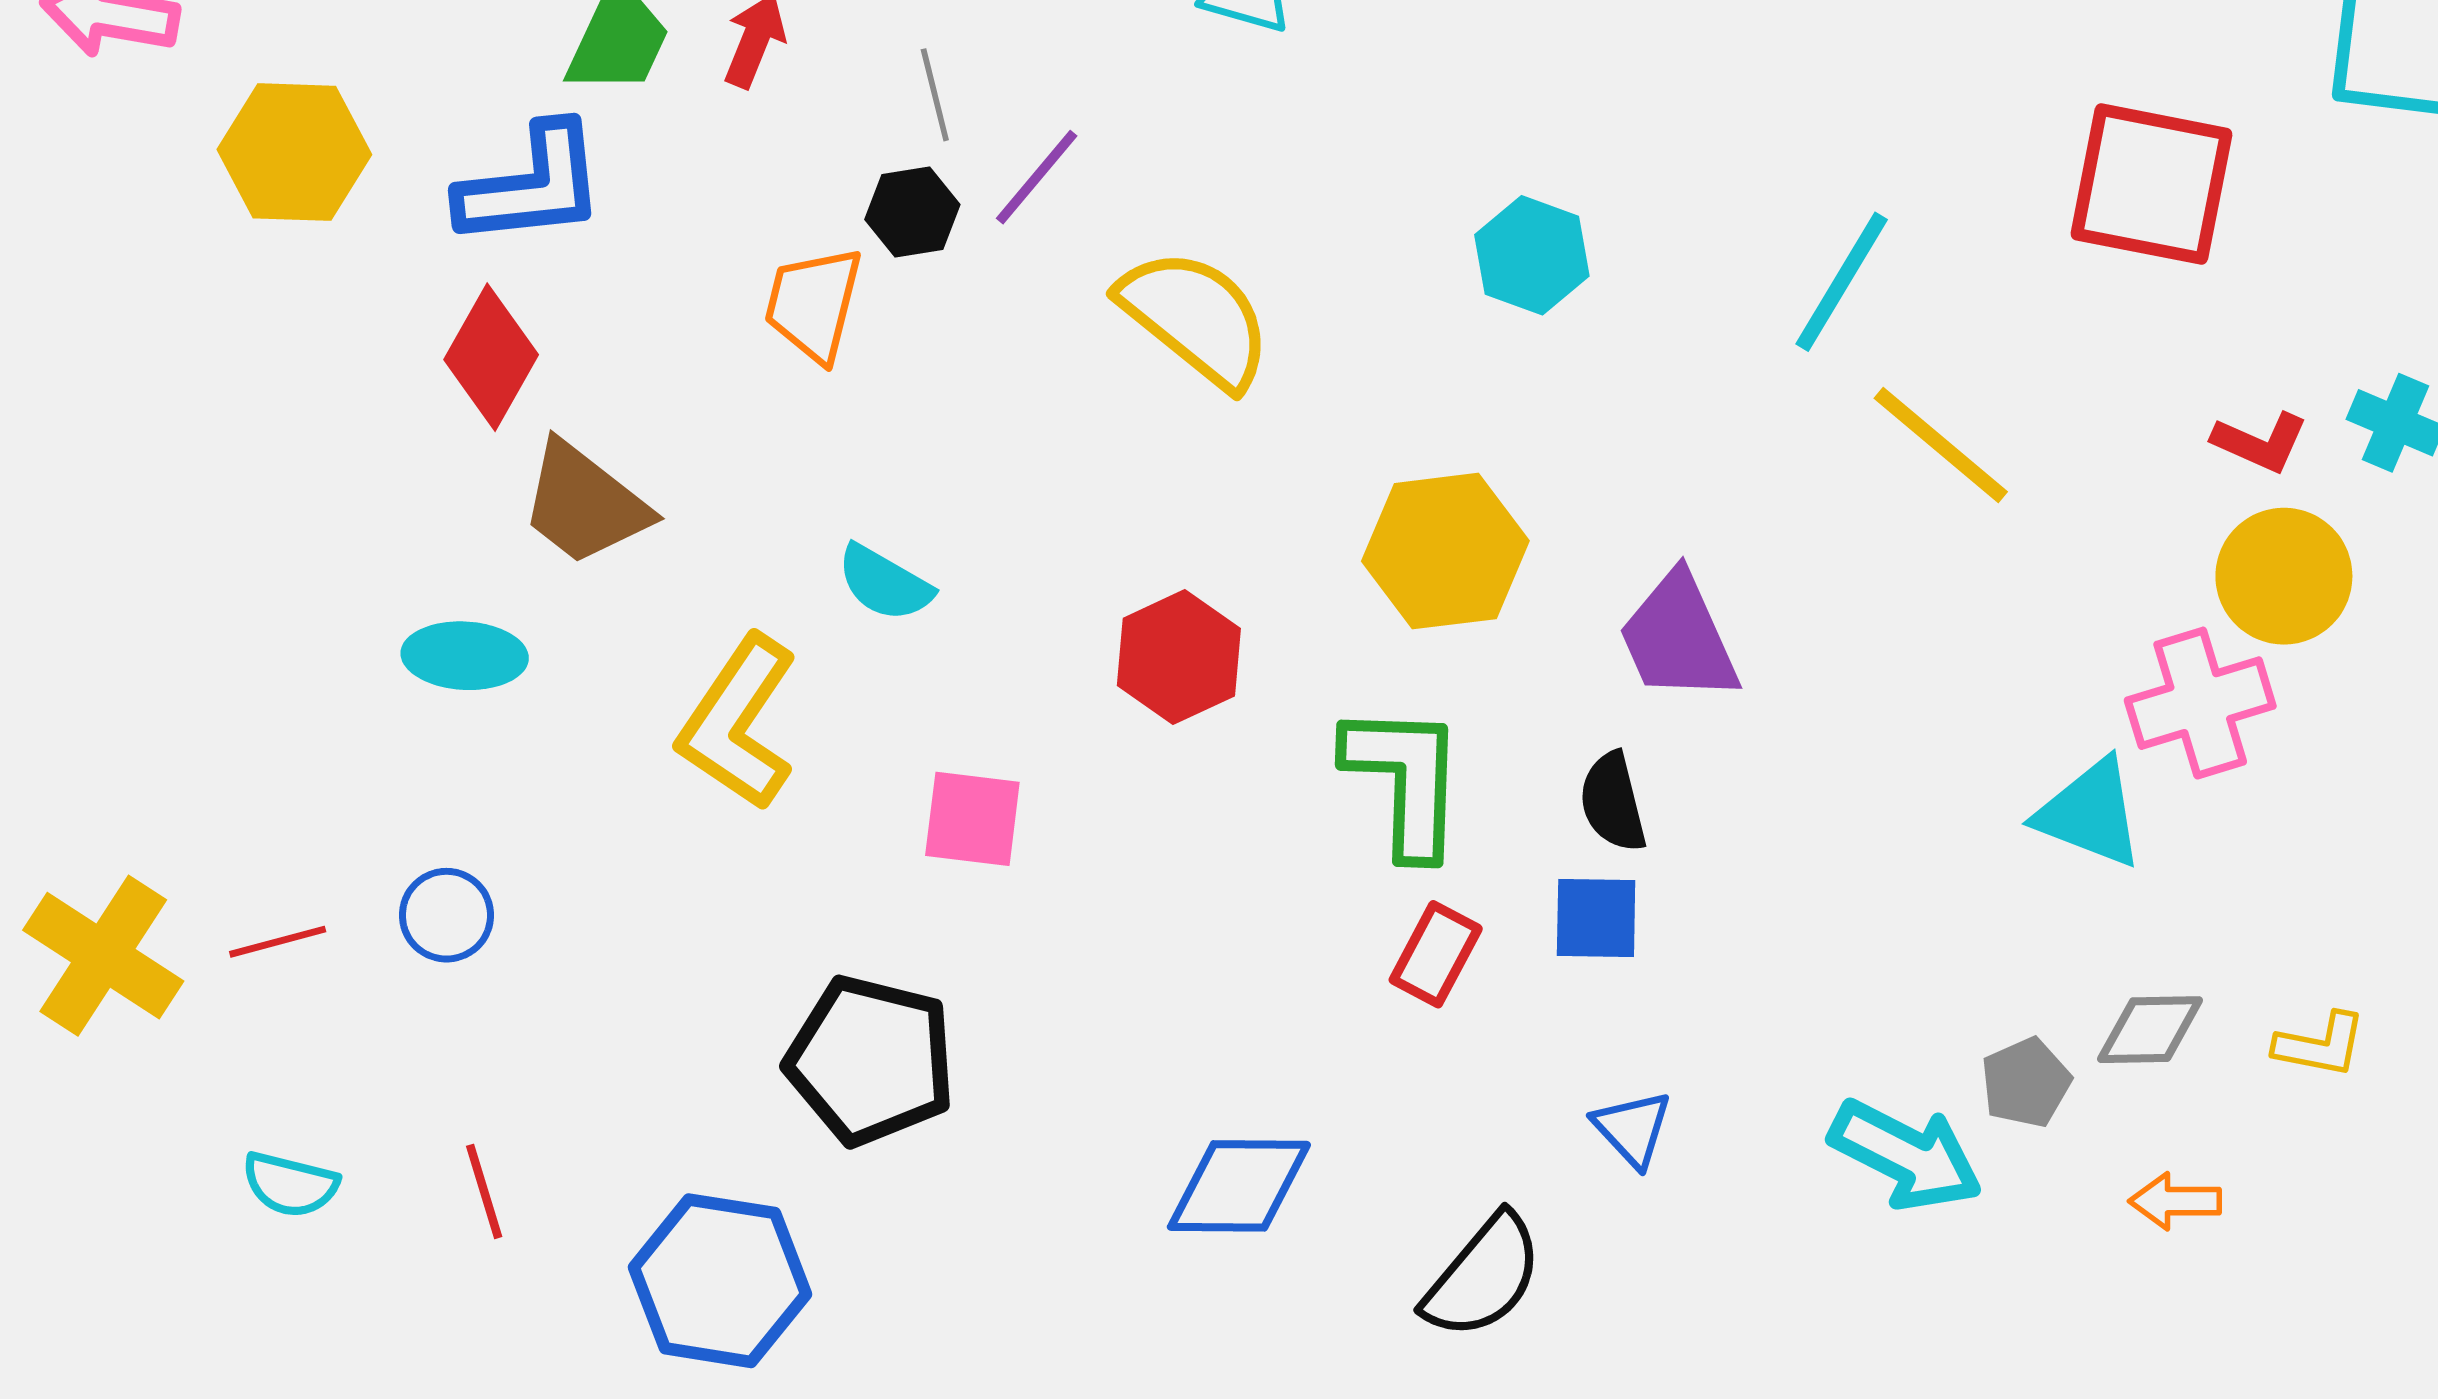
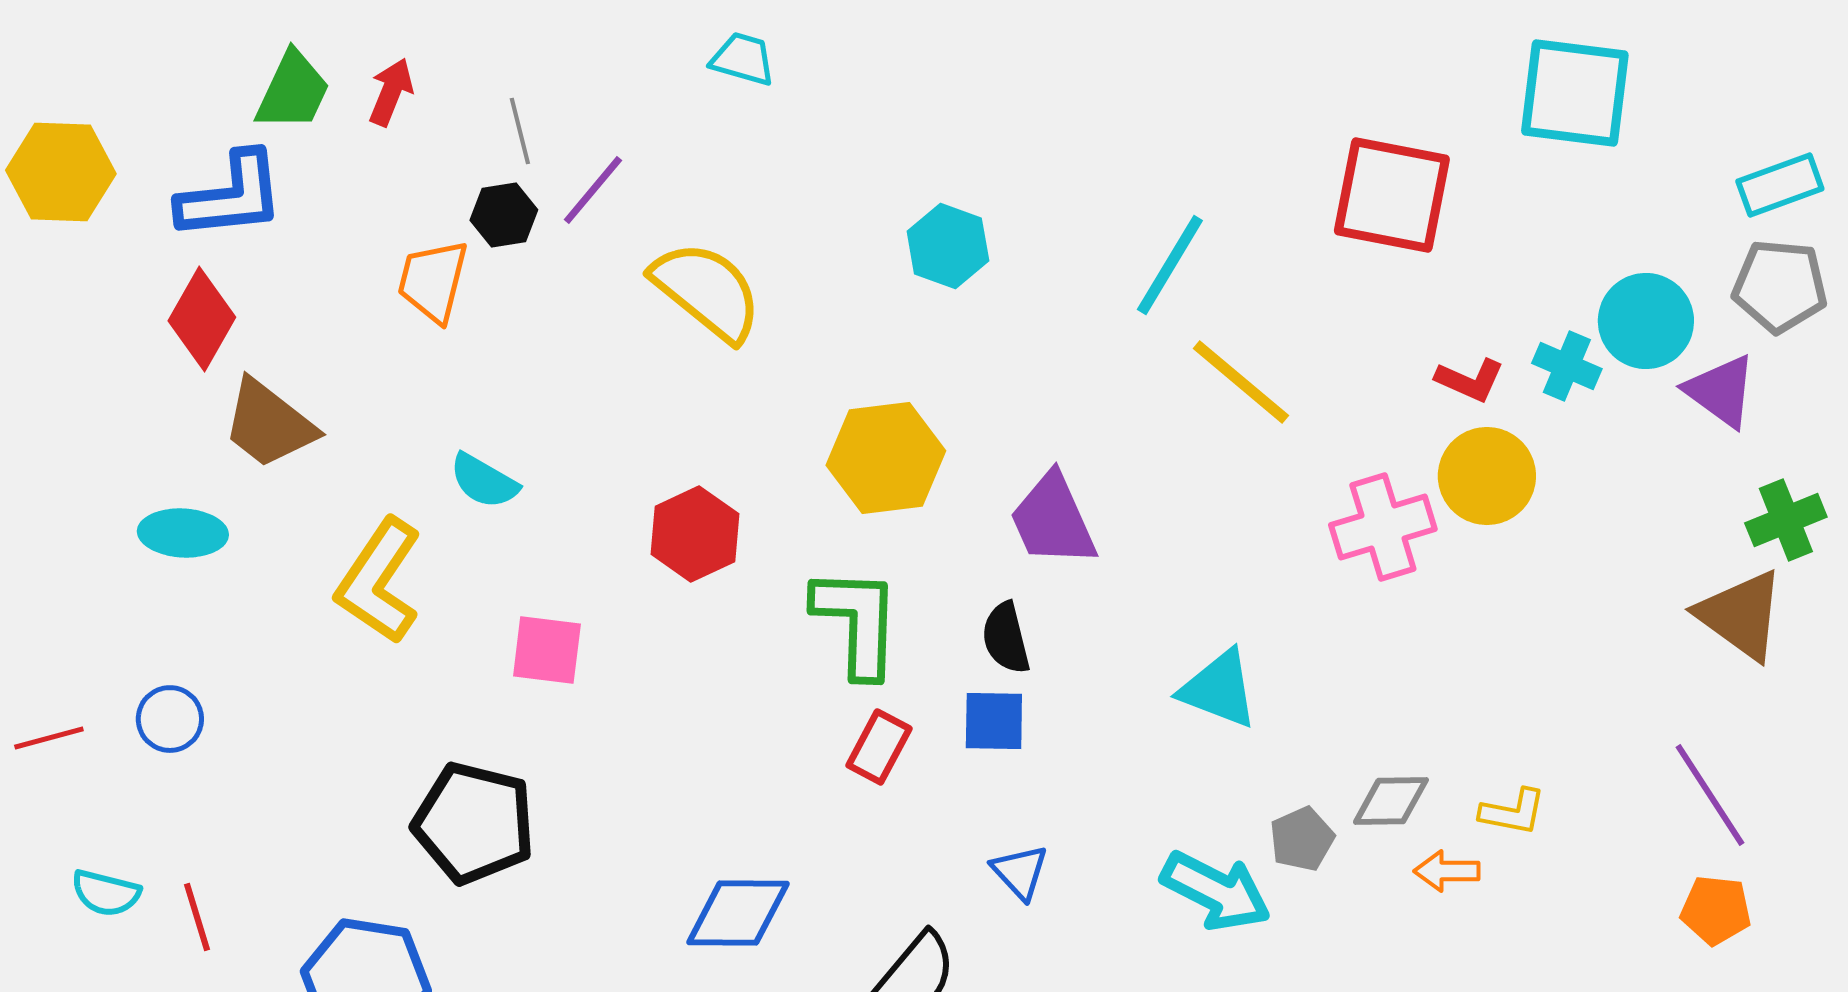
pink cross: (2200, 703) -> (1383, 527), moved
cyan triangle: (2090, 813) -> (1219, 689), moved
cyan semicircle: (290, 1184) -> (106, 893), moved
orange arrow: (2175, 1201) -> (1447, 871), moved

